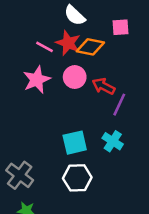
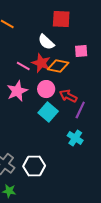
cyan square: (75, 143) -> (48, 112), moved, turned -36
white hexagon: (77, 178) -> (34, 166), moved

